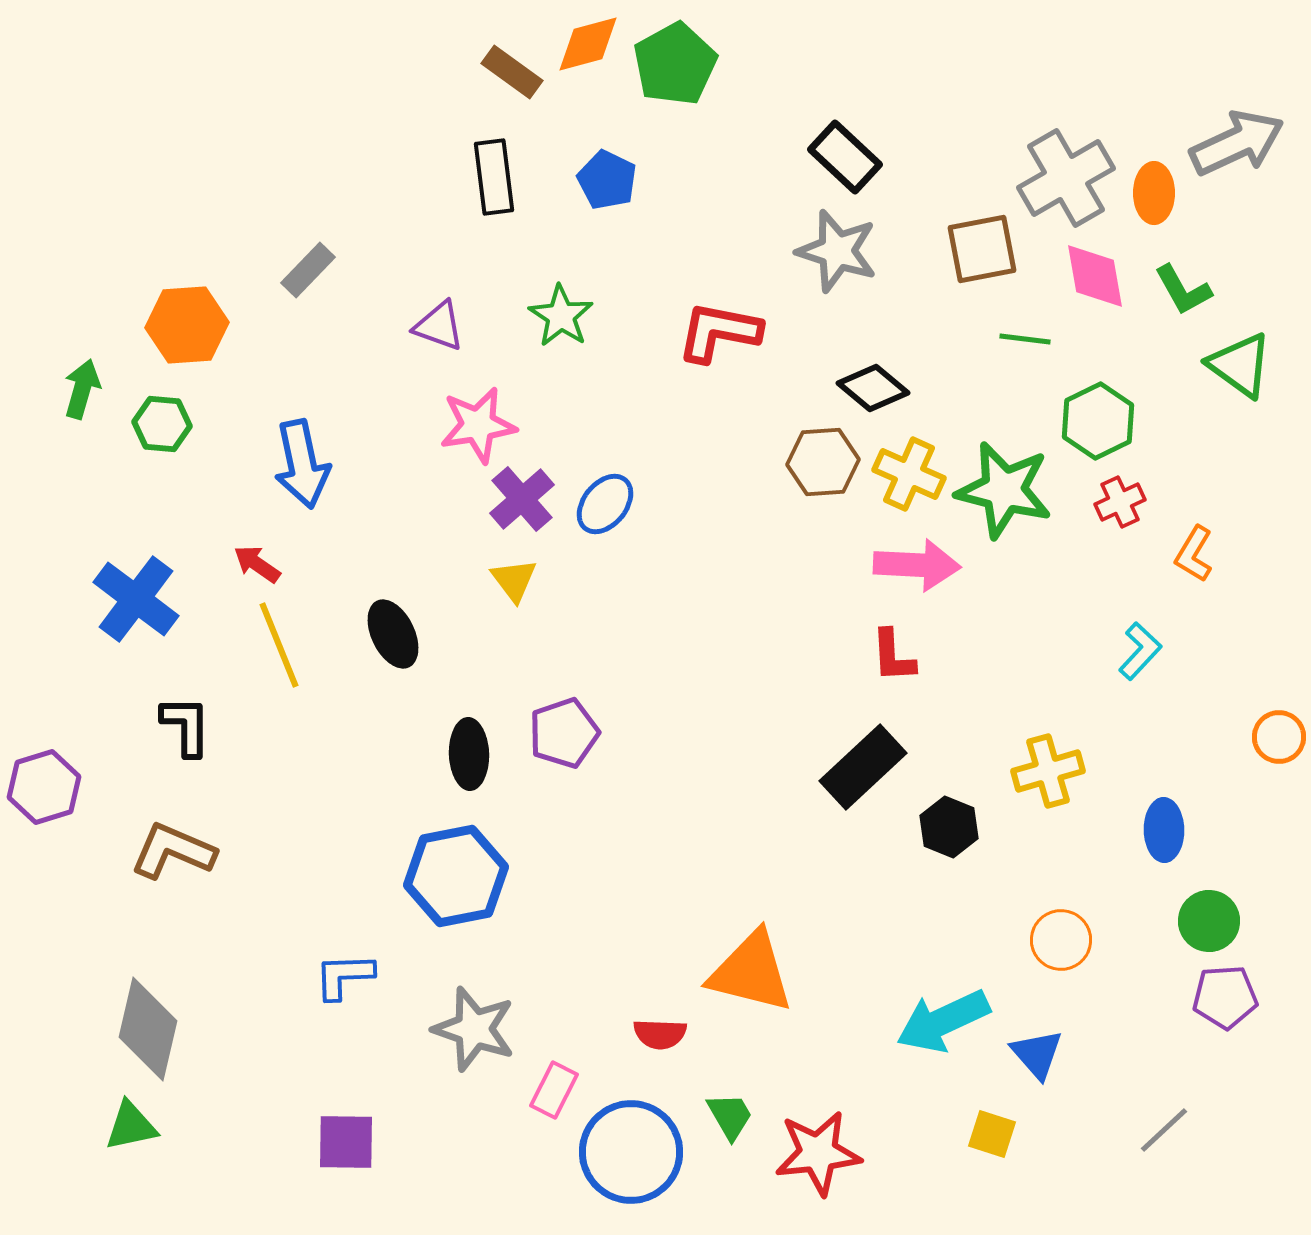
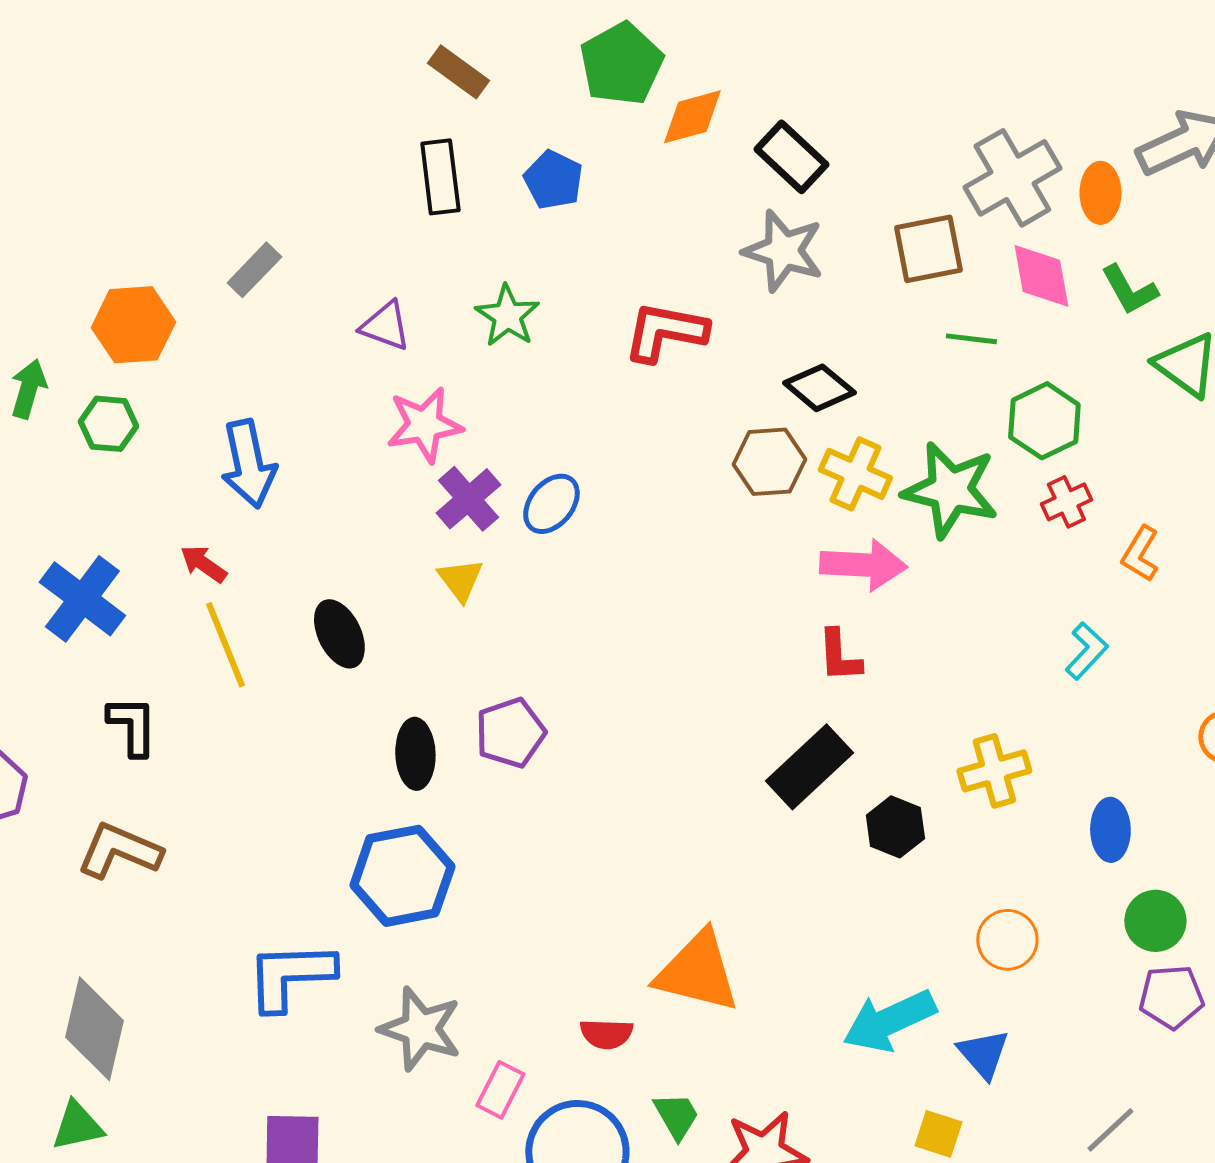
orange diamond: (588, 44) -> (692, 117), moved
blue L-shape: (344, 976) -> (290, 976), size x1.5

